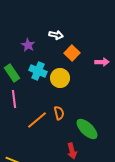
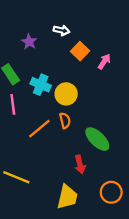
pink arrow: (102, 62) -> (104, 62), moved, turned -56
cyan cross: (38, 71) -> (41, 85), moved
yellow circle: (60, 78) -> (66, 94), moved

